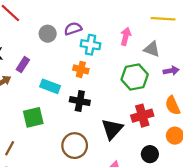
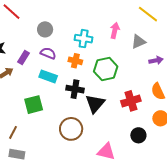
yellow line: (163, 19) -> (148, 14), turned 35
purple semicircle: (73, 29) -> (48, 53), moved, turned 42
gray triangle: (152, 49) -> (138, 42), turned -42
green hexagon: (135, 77) -> (106, 69), moved
black triangle: (112, 129) -> (95, 104), moved

